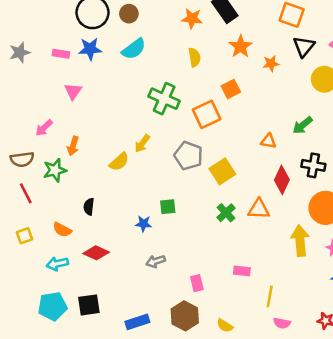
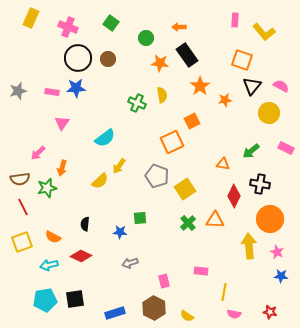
cyan semicircle: (134, 49) -> (105, 138), moved
green cross: (164, 99) -> (137, 103), moved, size x0.7
black semicircle: (89, 207) -> (85, 224), moved
yellow square: (25, 236) -> (22, 242), size x1.5

